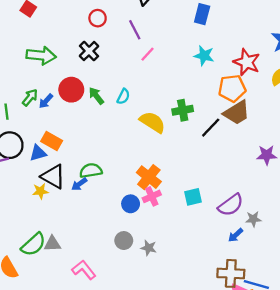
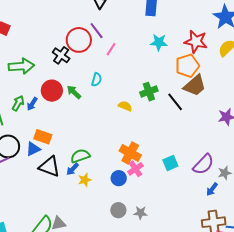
red circle: (98, 18) -> (79, 40), moved, size x1.6
cyan semicircle: (123, 96) -> (97, 80), moved
yellow semicircle: (152, 122) -> (125, 106), size x0.6
black line: (211, 128) -> (175, 102), turned -72
yellow star: (40, 191) -> (85, 180), moved

